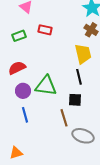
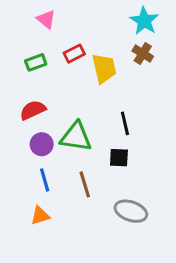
red rectangle: (45, 30) -> (74, 54), turned -40
yellow trapezoid: (83, 54) -> (104, 68), moved
brown line: (64, 118) -> (85, 184), moved
orange triangle: (16, 153) -> (40, 216), moved

